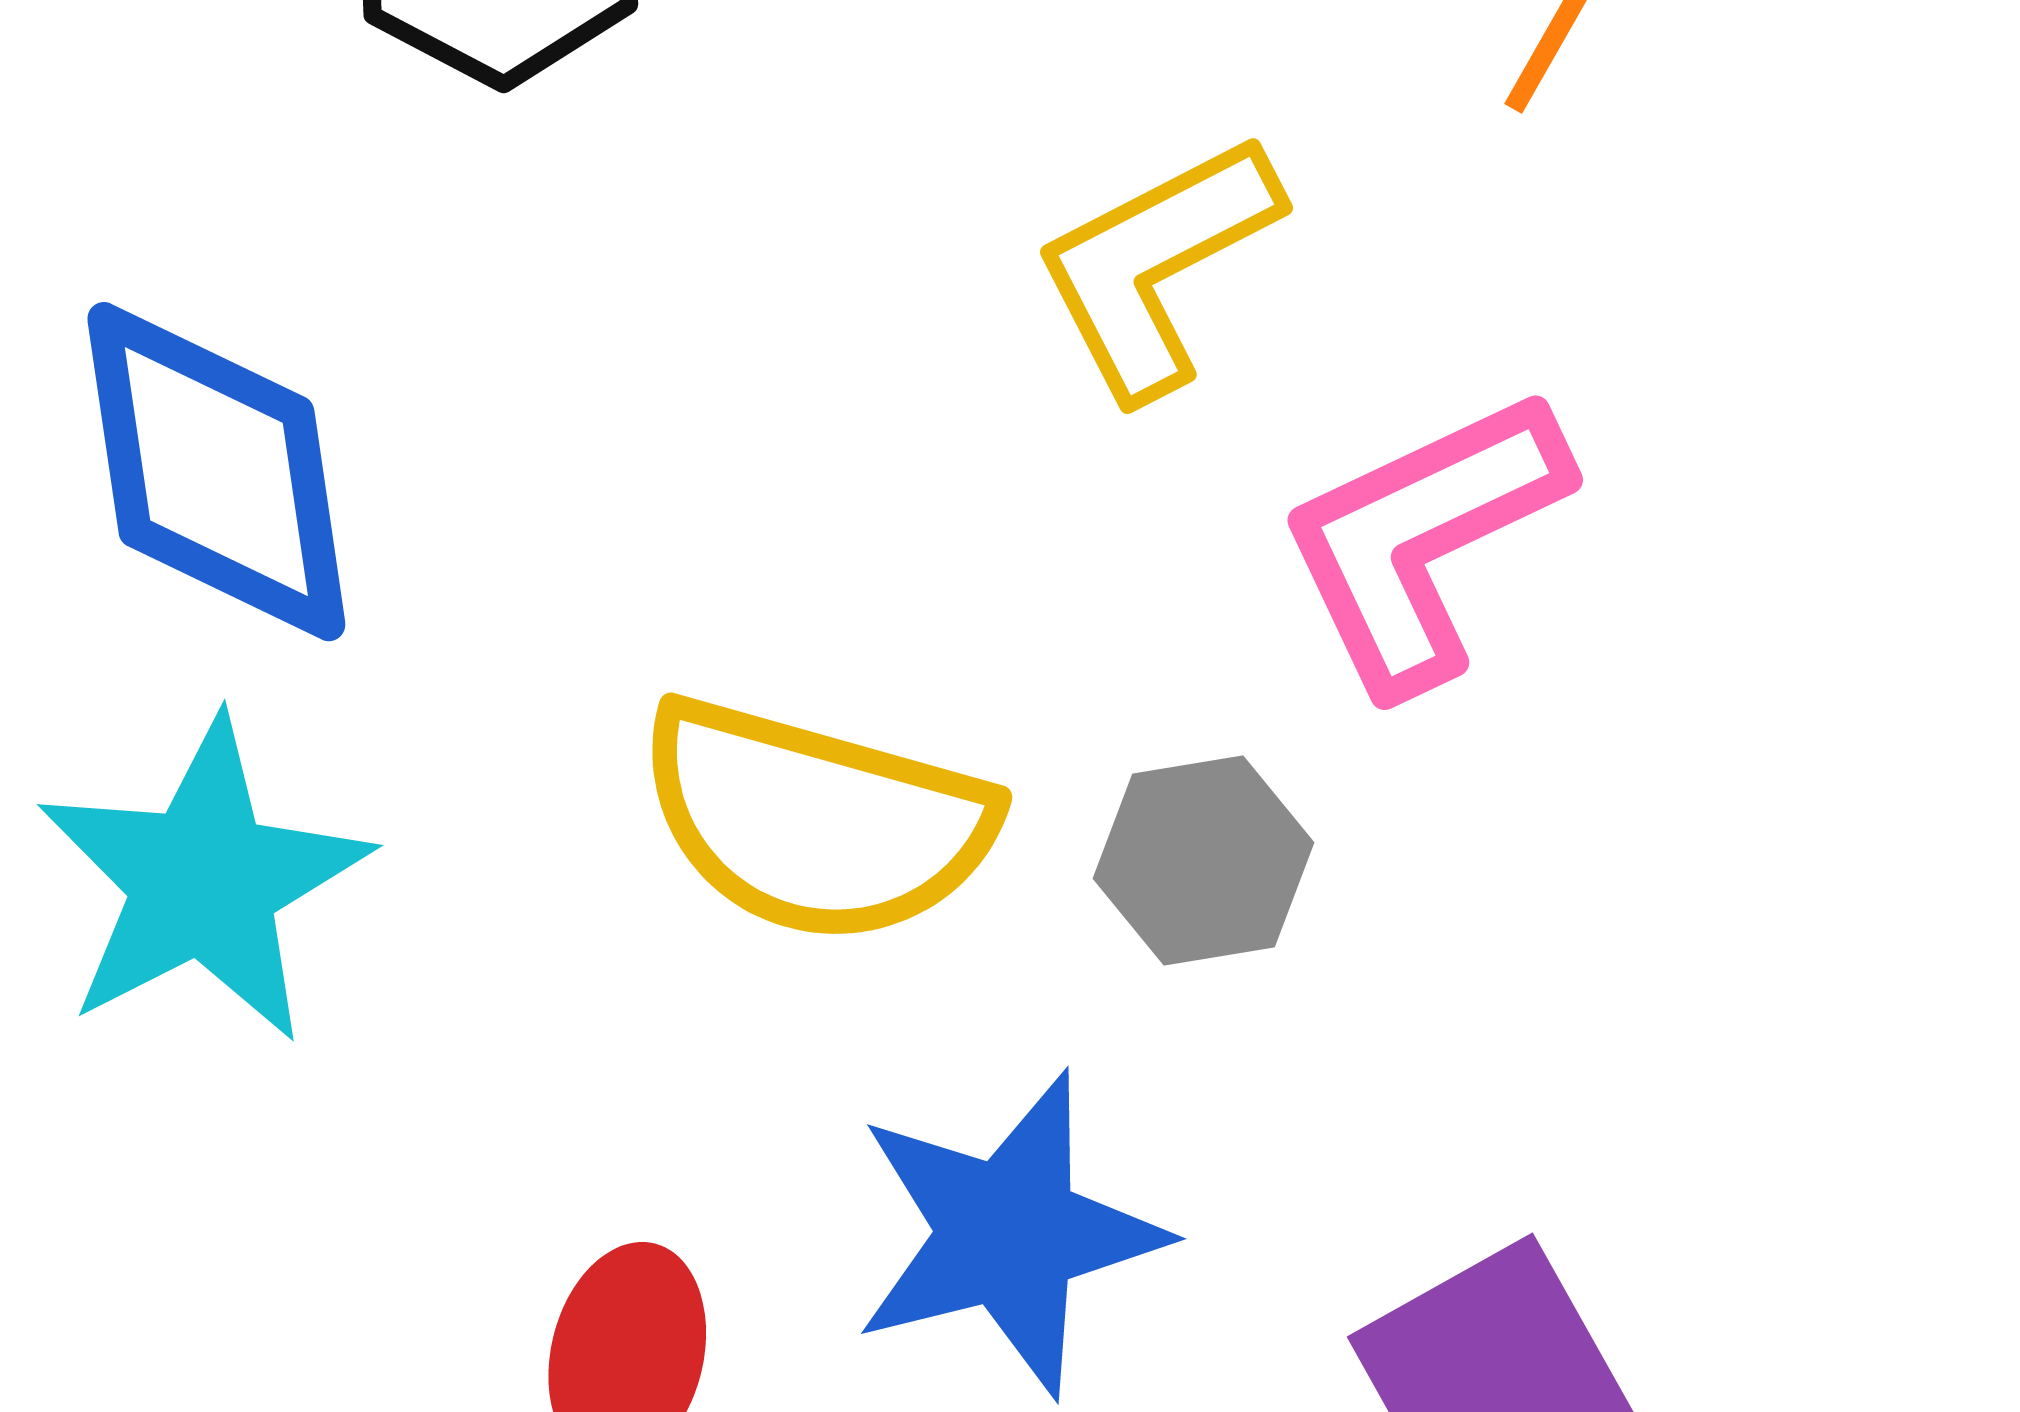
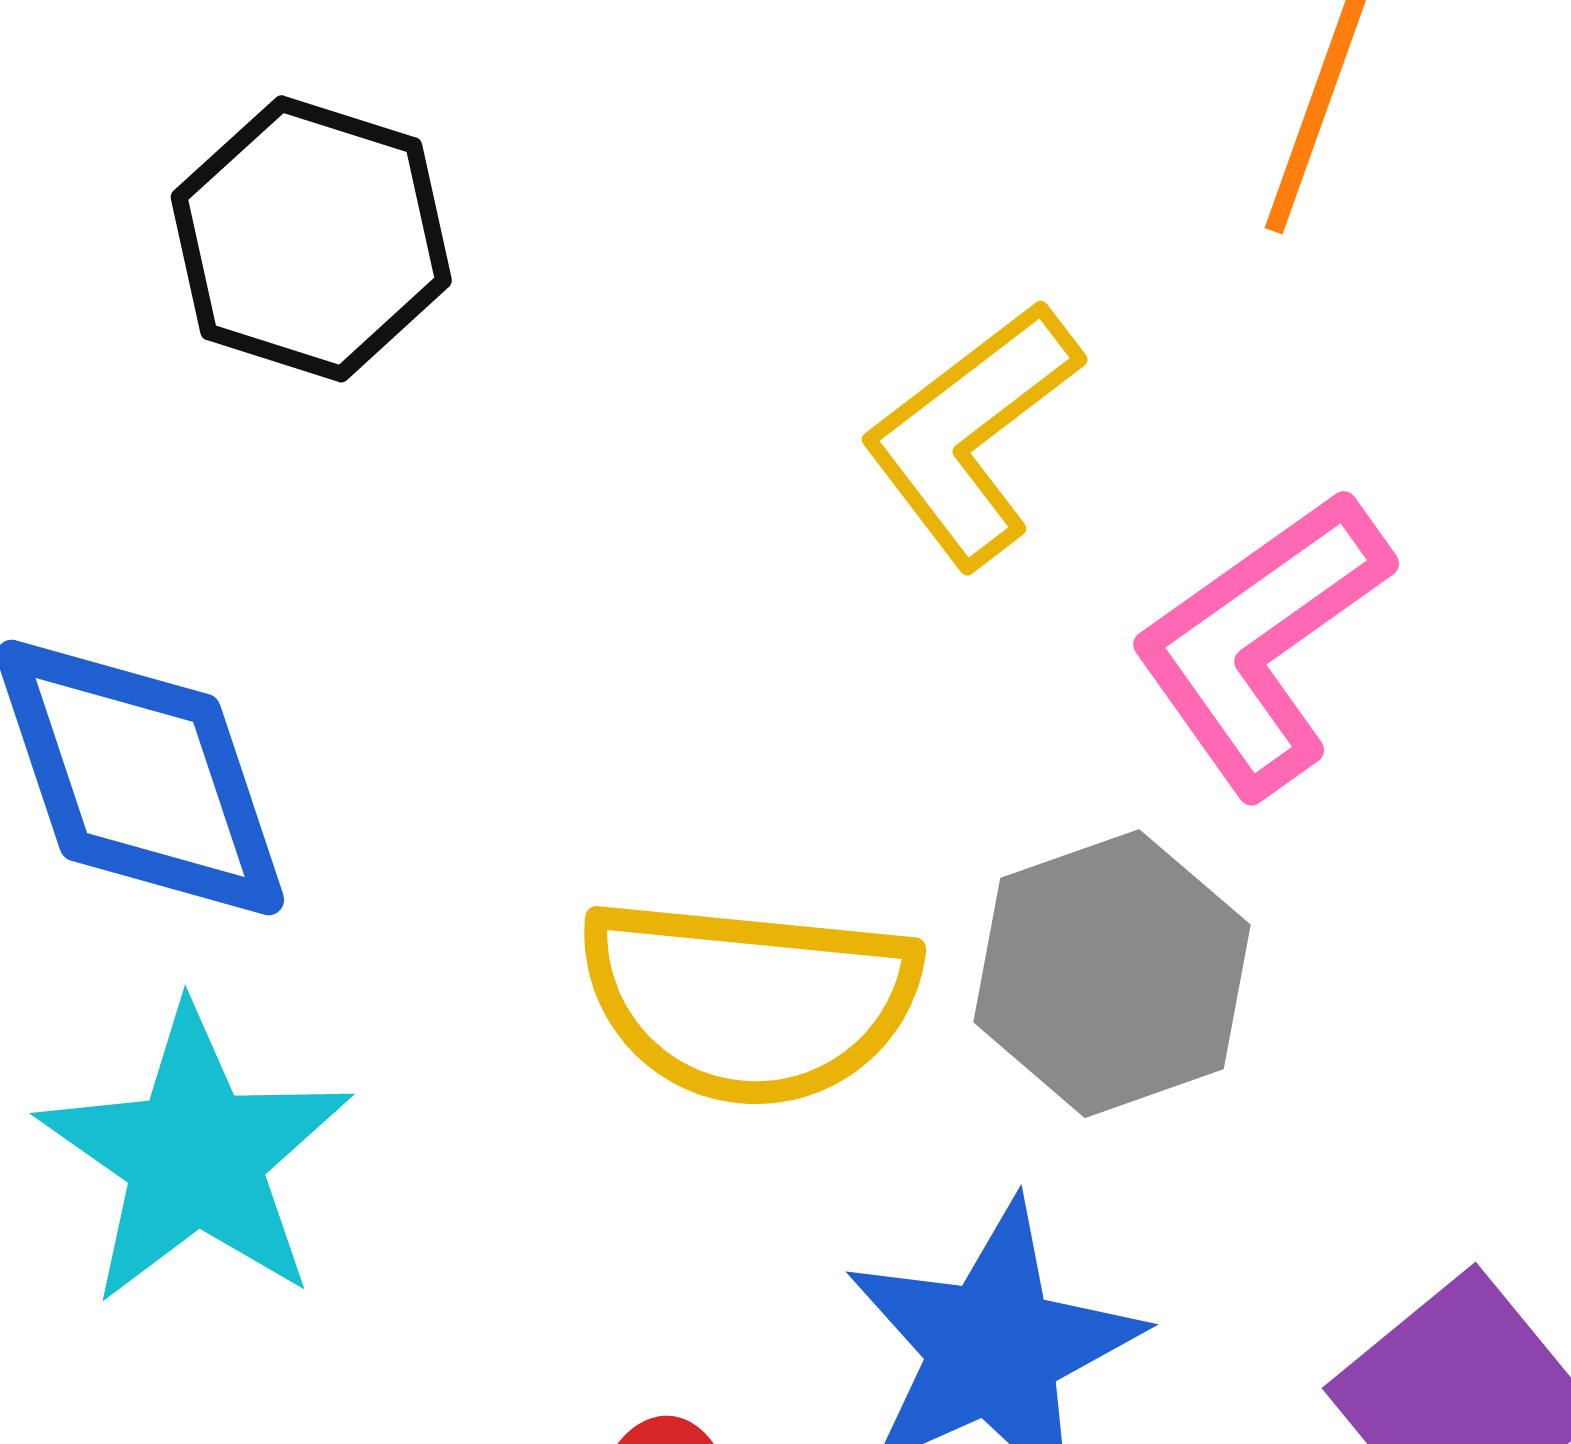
gray hexagon: (1204, 860) -> (1112, 974), size x1.4

